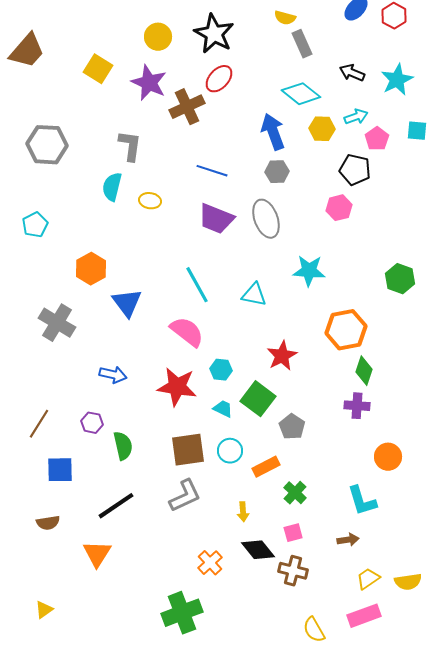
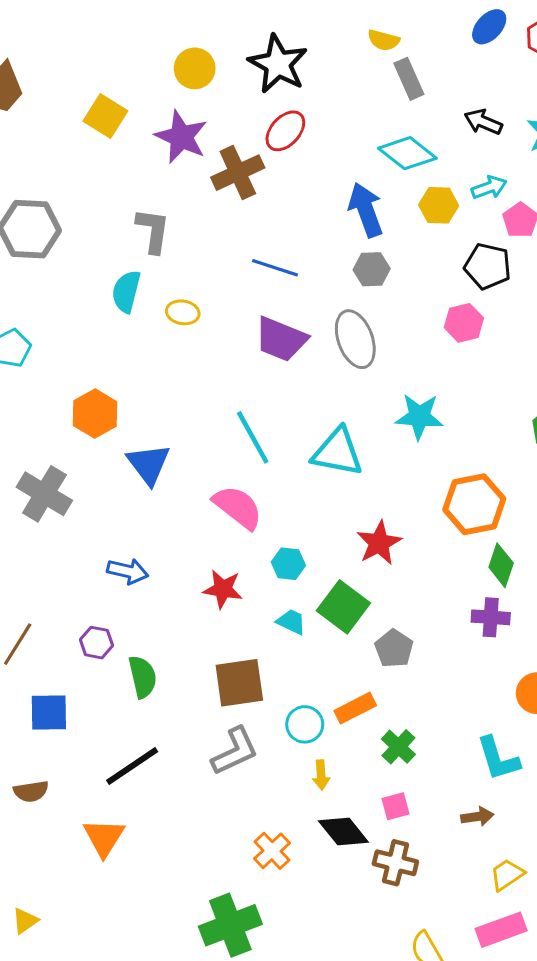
cyan triangle: (254, 295) -> (337, 452), size x1.4
red star: (177, 387) -> (223, 589), size x0.7
cyan circle: (230, 451) -> (305, 724), moved

